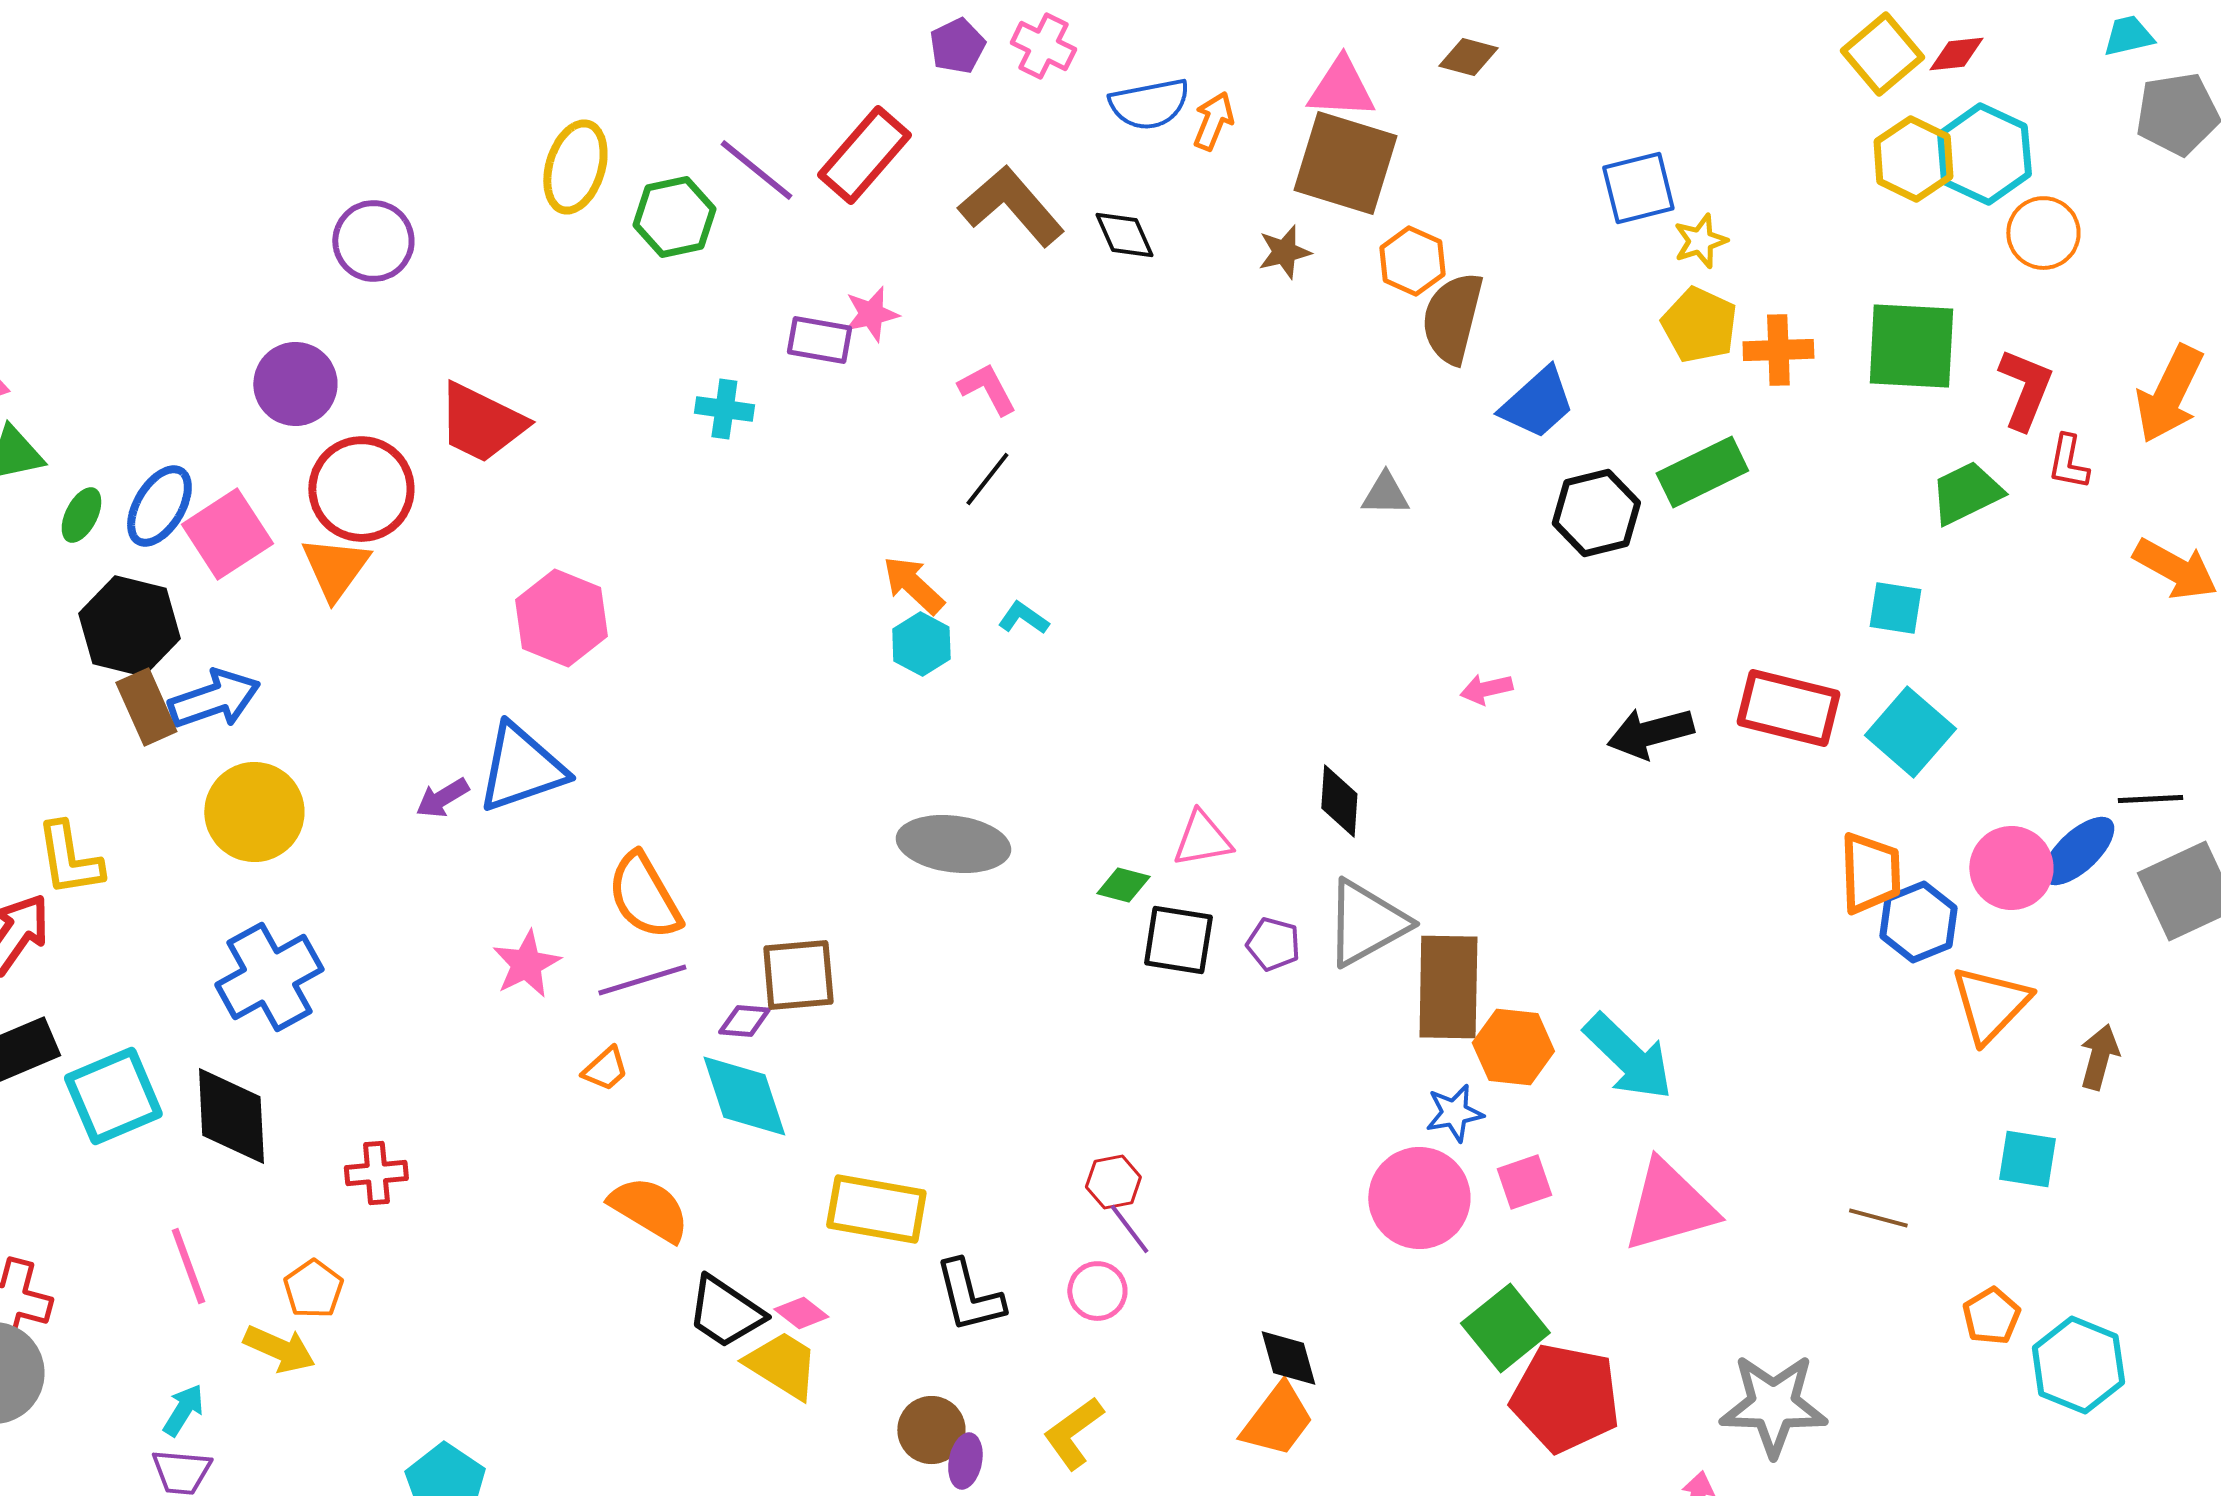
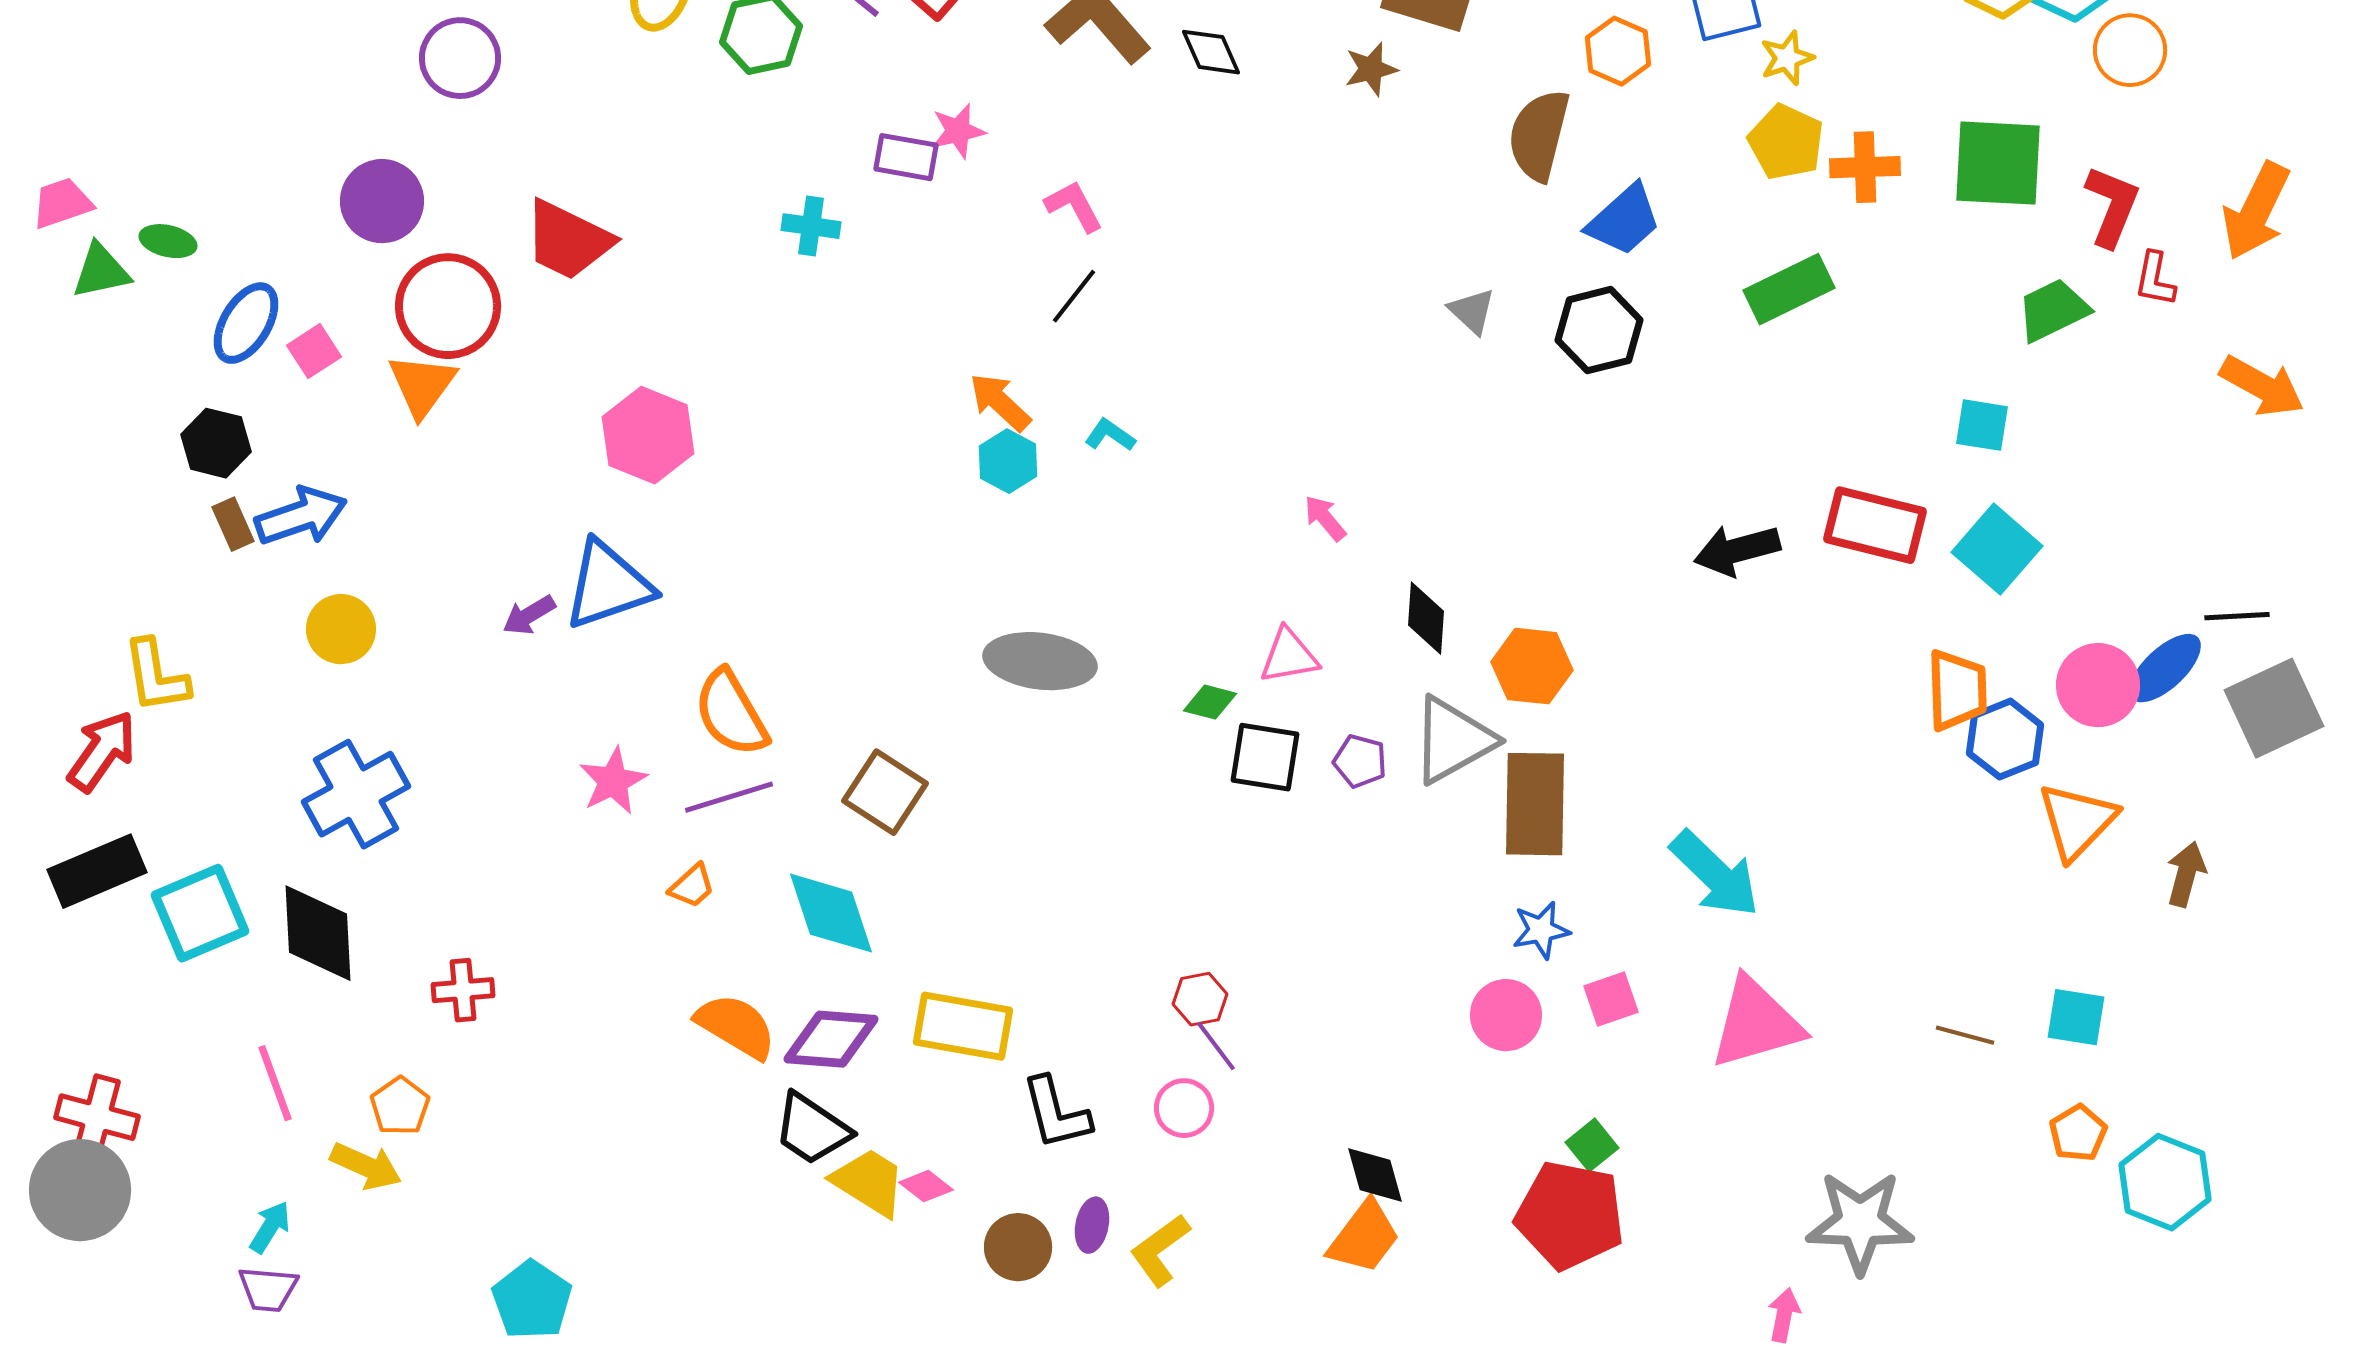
orange hexagon: (1412, 261) -> (1618, 51), moved
gray triangle: (1385, 494) -> (1472, 311), turned 42
black hexagon: (1596, 513) -> (1599, 330), moved
green ellipse: (81, 515) -> (168, 241), moved, turned 76
pink square: (227, 534) -> (314, 351), size x0.6
black hexagon: (129, 626) -> (216, 443), size x0.7
pink arrow: (1486, 689) -> (1325, 518), moved, turned 63
brown rectangle: (146, 707) -> (233, 524), size x0.7
yellow circle: (254, 812) -> (341, 629), size x0.7
brown square: (798, 975) -> (885, 792), turned 38
purple diamond: (744, 1021) -> (831, 1039), moved, size x1.8
orange hexagon: (1513, 1047) -> (1532, 666), moved
cyan square: (2027, 1159) -> (2076, 1017), moved
pink circle: (1419, 1198) -> (1506, 1015), size x0.7
pink diamond: (801, 1313) -> (926, 1186), moved
green square: (1505, 1328) -> (1592, 1145), size x0.6
red pentagon: (1565, 1398) -> (1570, 1215), moved
purple ellipse: (965, 1461) -> (1092, 1225), moved

